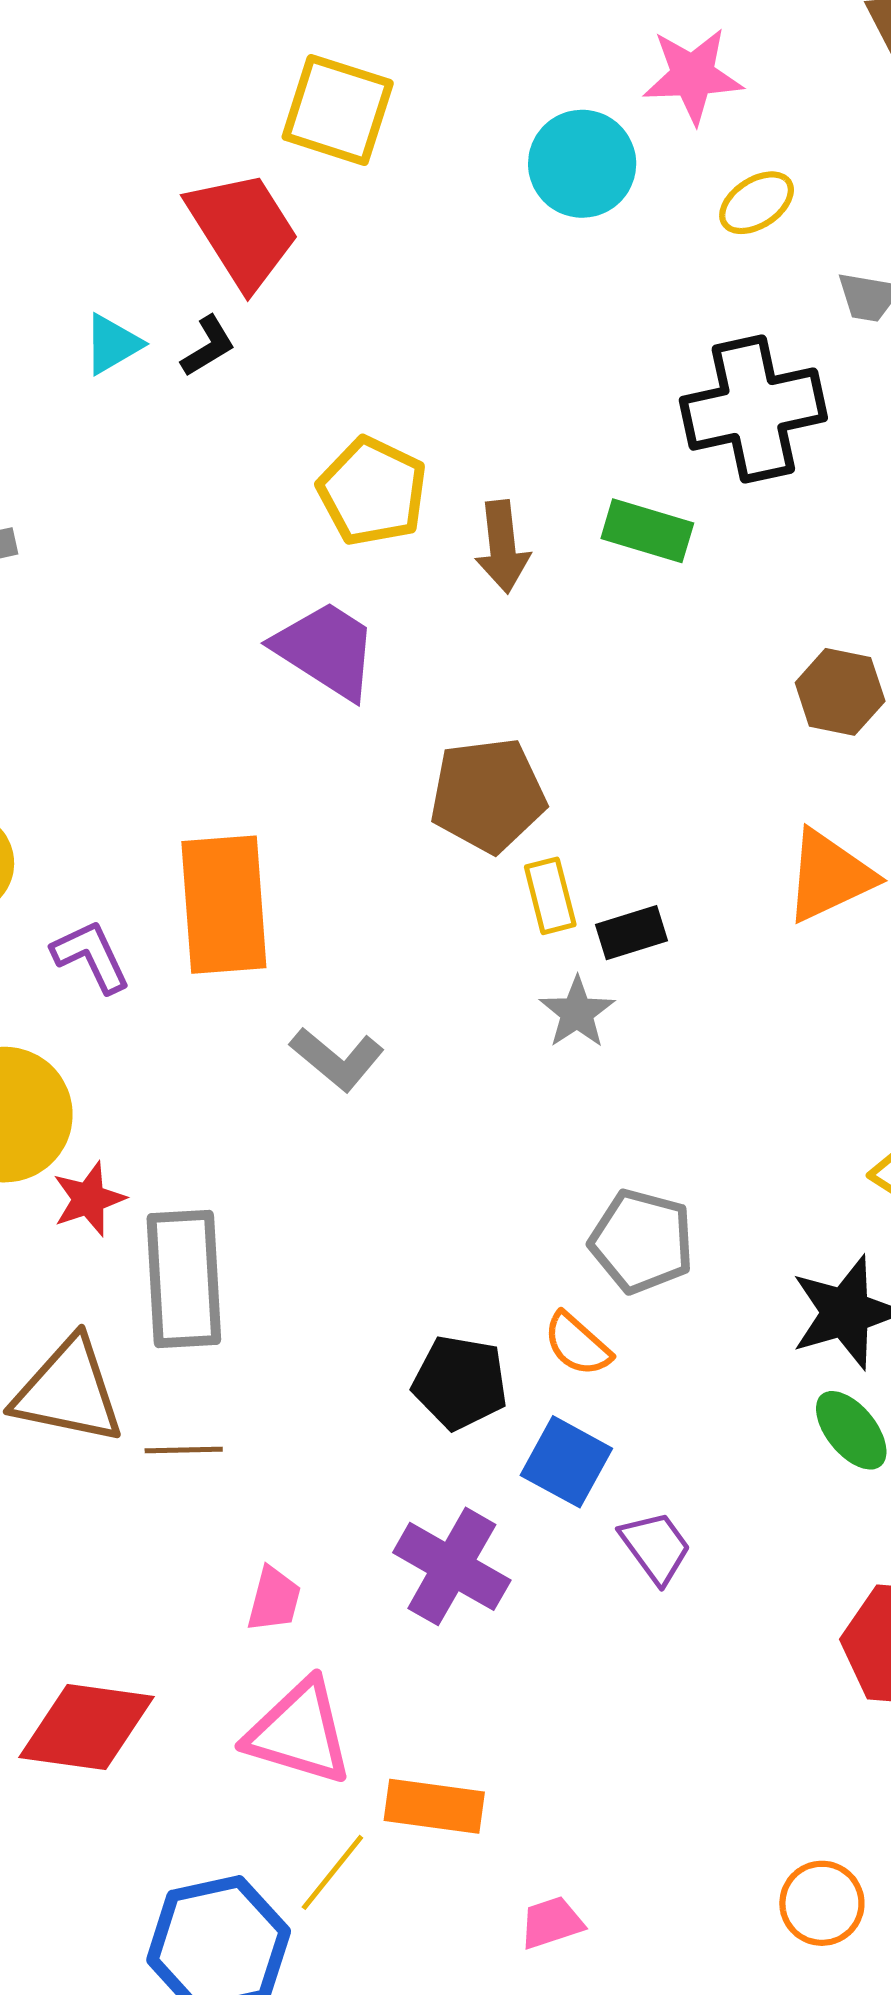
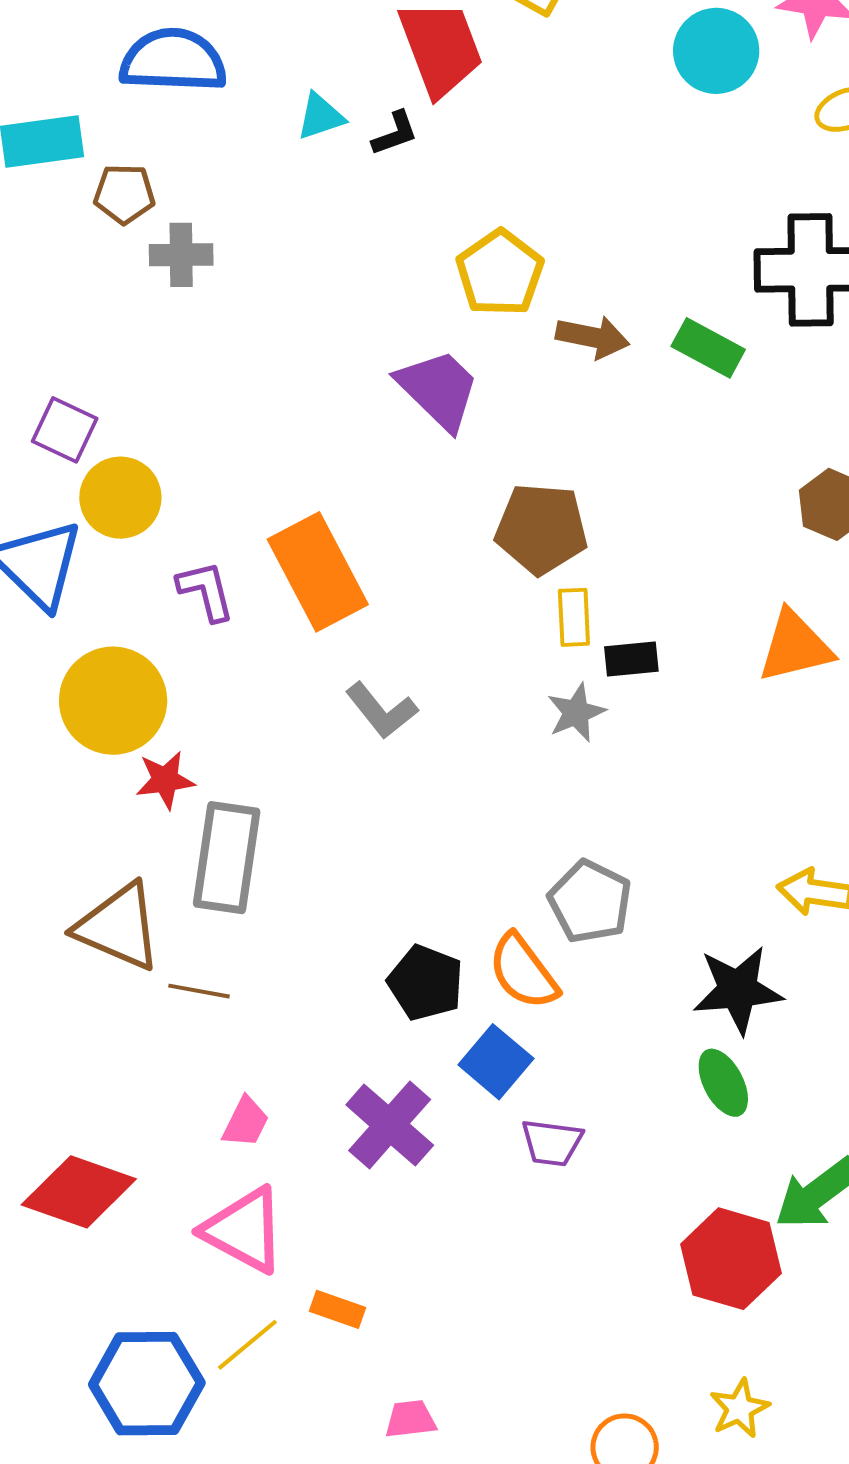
brown arrow: (502, 547) -> (593, 337), turned -84
orange rectangle: (224, 905) -> (318, 572), turned -35
orange semicircle: (577, 1344) -> (523, 972), size x1.4
purple trapezoid: (656, 1547) -> (552, 1143), turned 122
orange rectangle: (434, 1806) -> (338, 1309), size x0.7

